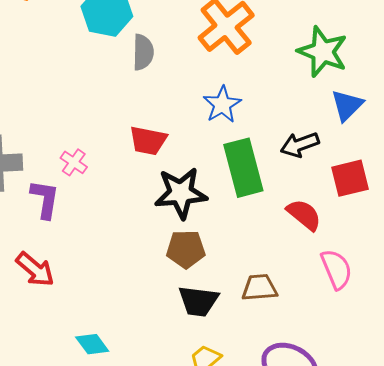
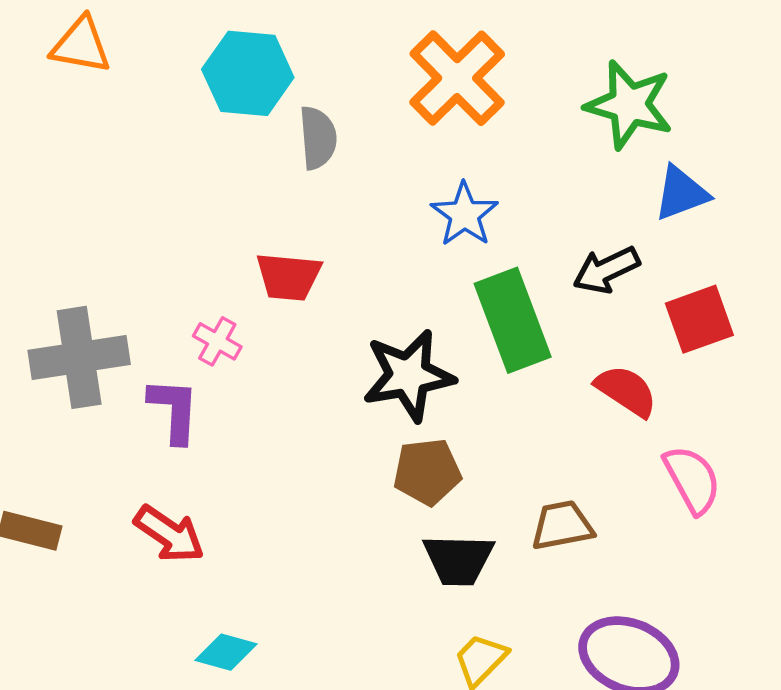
blue triangle: (347, 105) -> (681, 193), turned 30
red trapezoid: (148, 141) -> (289, 277), moved
cyan diamond: (92, 344) -> (226, 652), moved, turned -32

